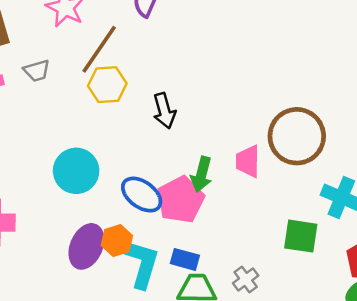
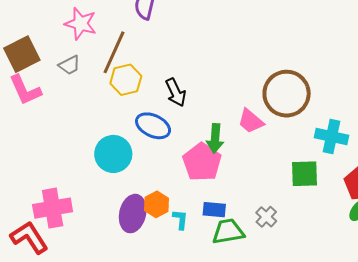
gray trapezoid: (37, 71) -> (69, 65), moved
pink trapezoid: (248, 161) -> (251, 121), turned -40
blue ellipse: (142, 195) -> (153, 126), moved
cyan L-shape: (142, 264) -> (180, 219), size x0.5

